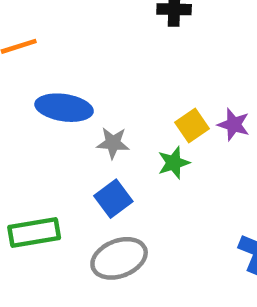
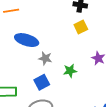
yellow square: (192, 125) -> (81, 27), moved

